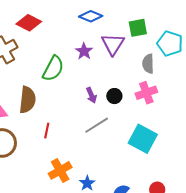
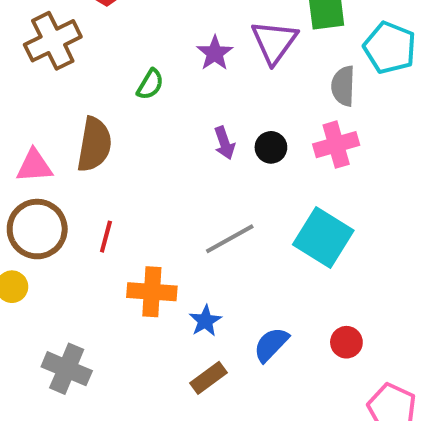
green semicircle: (53, 69) -> (150, 84), size x0.6
gray line: (97, 125) -> (230, 239), moved
red line: (47, 131) -> (106, 237), moved
orange cross: (60, 170) -> (152, 292), turned 30

